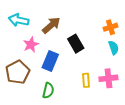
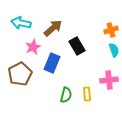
yellow rectangle: (86, 80) -> (87, 94), moved
green semicircle: (48, 91) -> (66, 95), moved

